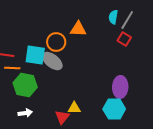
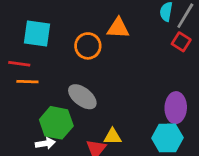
cyan square: (35, 55) -> (37, 34), moved
gray ellipse: (52, 61) -> (82, 97), moved
green hexagon: (25, 85) -> (56, 123), moved

